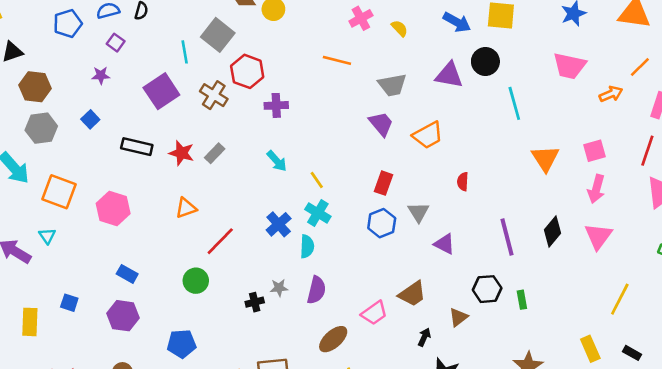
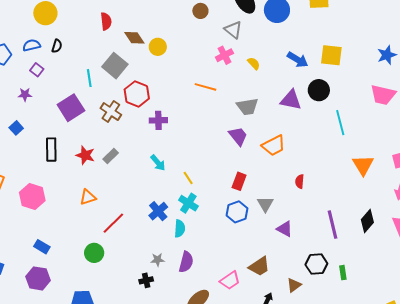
black rectangle: (137, 147) -> (51, 150), turned 75
black cross: (255, 302) -> (146, 280), moved

